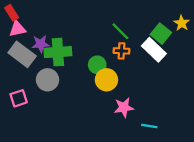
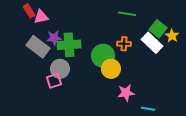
yellow star: (182, 23) -> (172, 36), moved
pink triangle: (17, 29) -> (41, 17), moved
green line: (120, 31) -> (127, 14), moved, turned -36
green circle: (97, 65) -> (103, 56), size x1.5
pink square: (19, 98) -> (54, 81), moved

